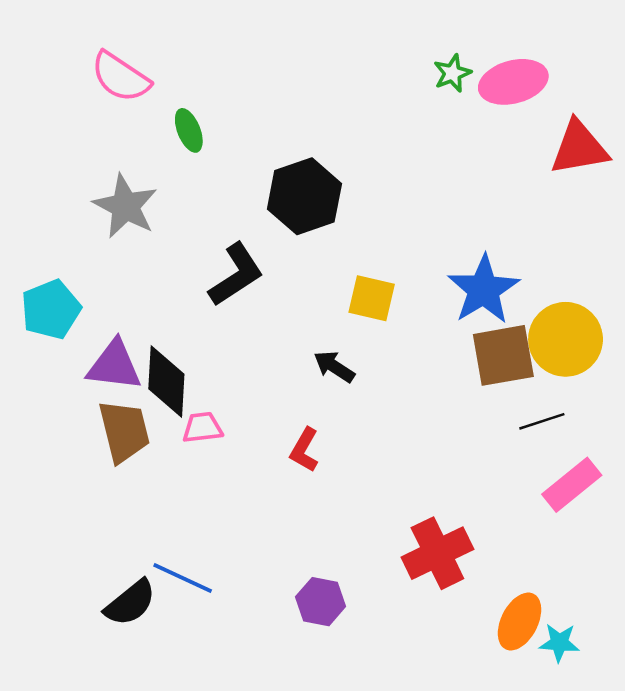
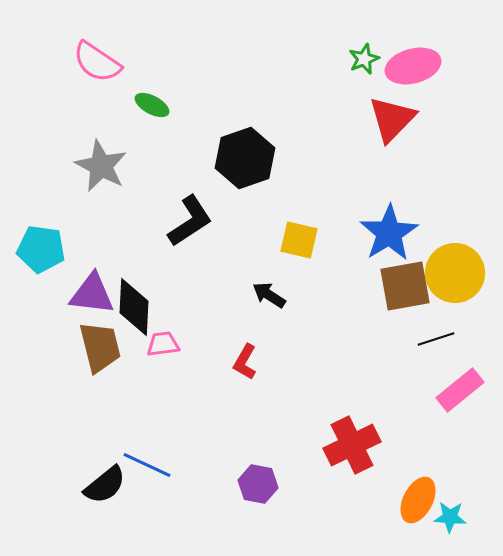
green ellipse: (189, 130) -> (152, 105), turned -40
red triangle: (579, 148) -> (392, 119), moved, turned -36
cyan pentagon: (51, 309) -> (41, 249), turned 30

